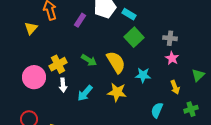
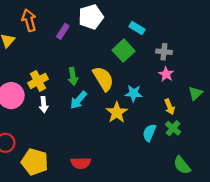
cyan rectangle: (129, 14) -> (137, 28), moved
green arrow: (89, 60) -> (73, 76), turned 49
yellow star: (117, 92) -> (117, 112), moved, turned 30
cyan arrow: (85, 93) -> (79, 100), moved
green cross: (191, 109) -> (173, 128), moved, turned -32

